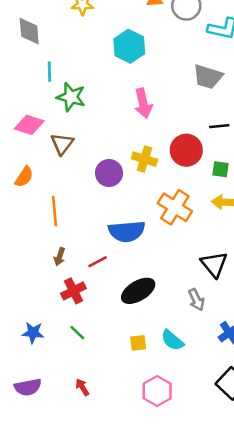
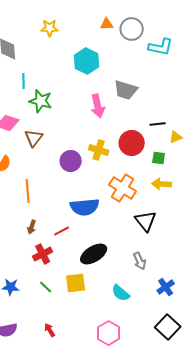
gray trapezoid: (208, 77) -> (126, 90), moved
black triangle: (214, 264) -> (146, 221), moved
yellow square: (138, 343) -> (76, 283), moved, size x1.5

